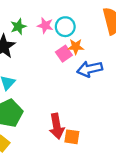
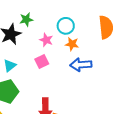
pink star: (45, 25) -> (46, 40), moved
pink square: (64, 54) -> (42, 62), moved

